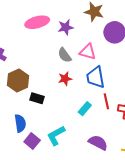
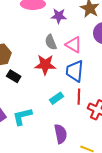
red star: (65, 79) -> (45, 65), size x1.5
purple semicircle: (98, 143) -> (61, 134), turned 36

